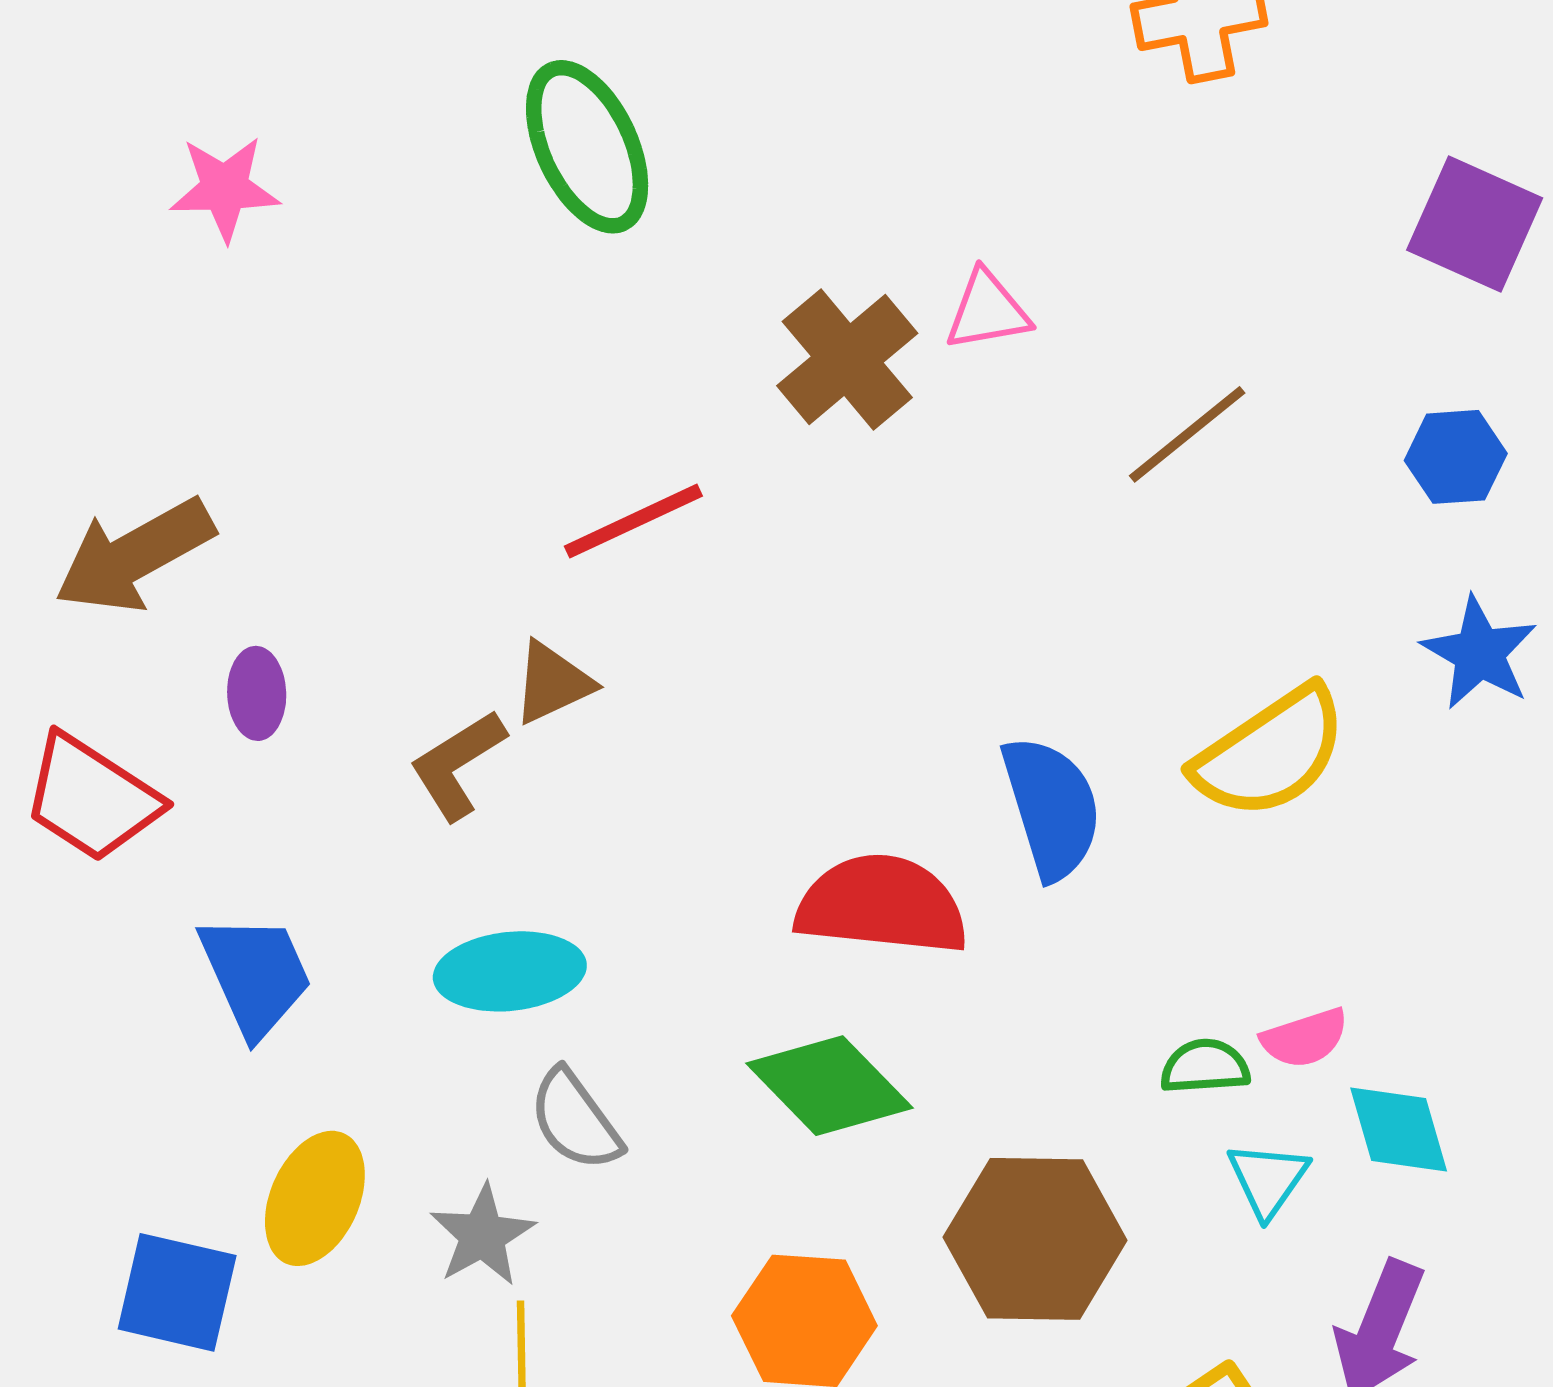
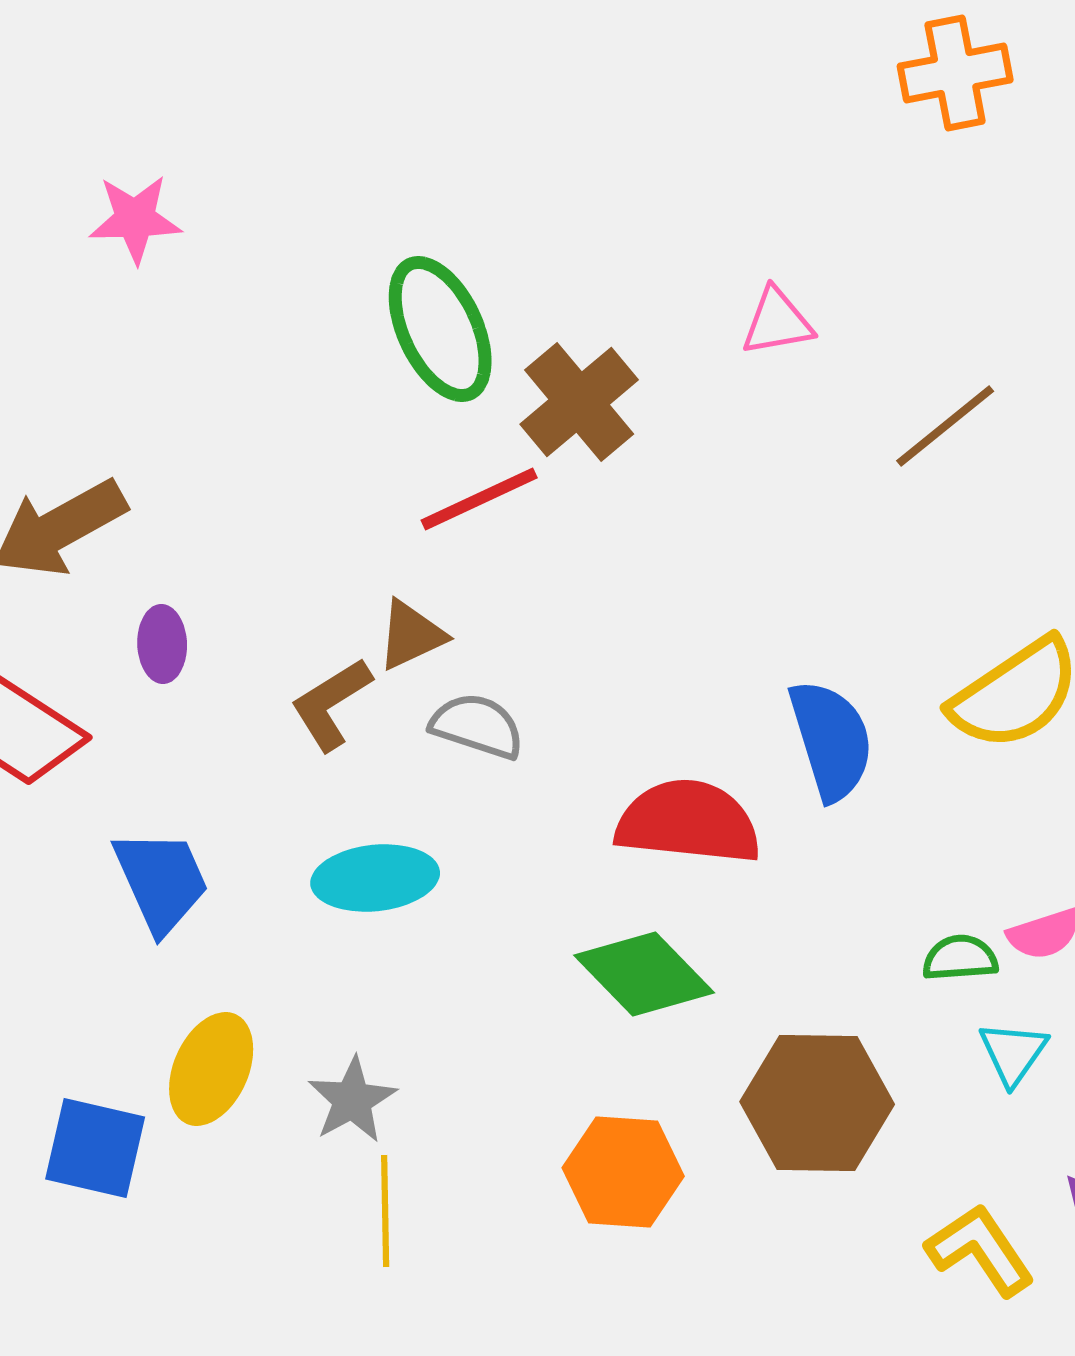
green ellipse: (587, 147) -> (440, 329), moved
brown cross: (847, 359) -> (579, 402), moved
gray semicircle: (575, 1120) -> (477, 726), moved, turned 144

